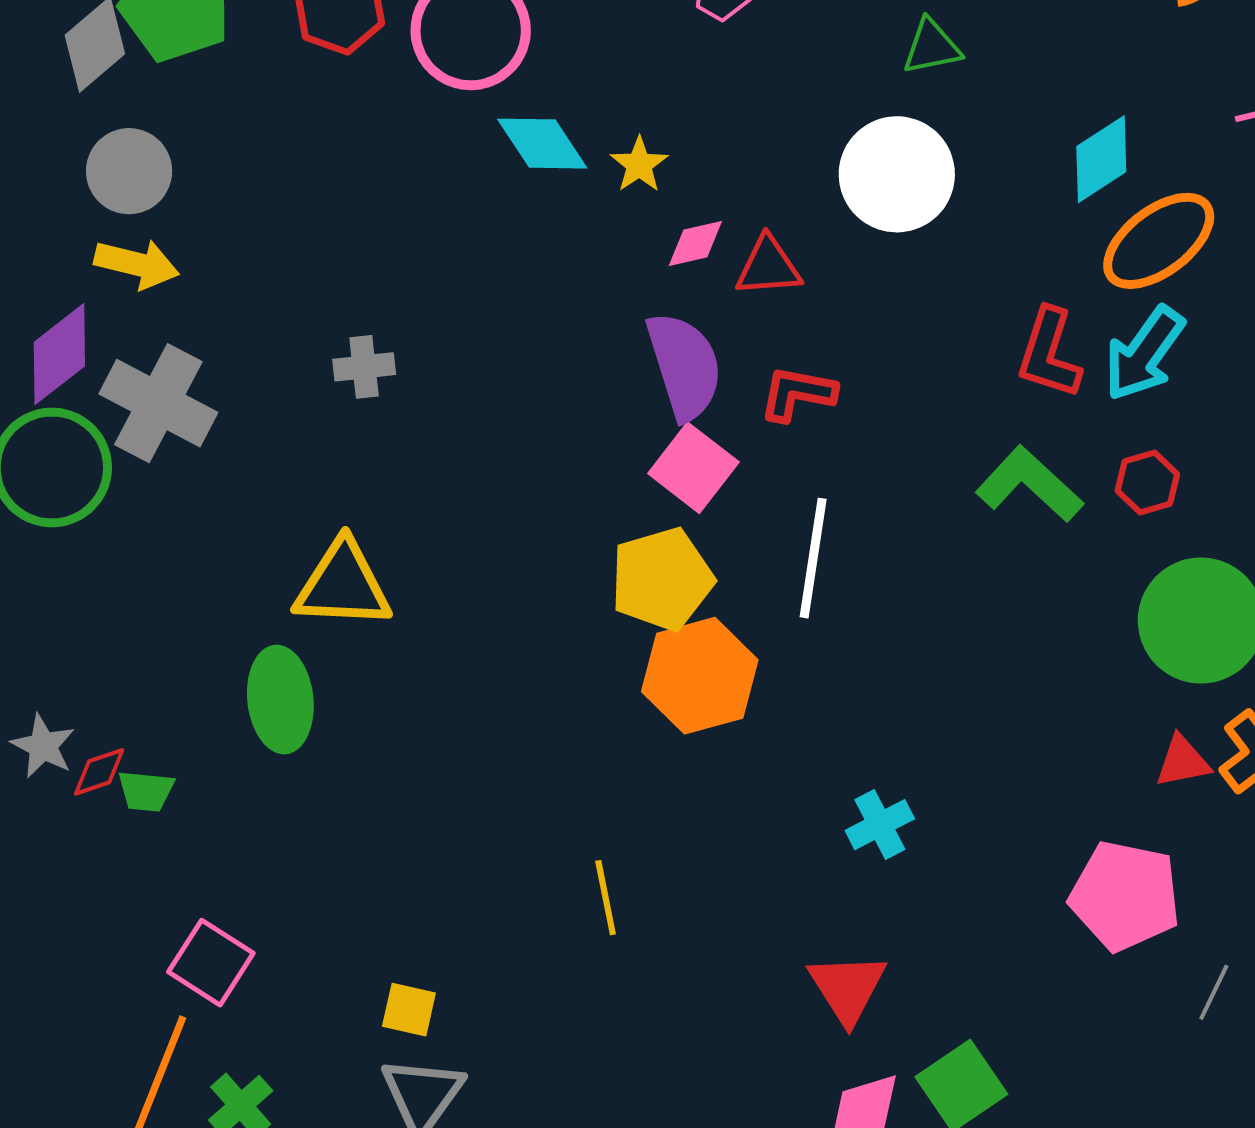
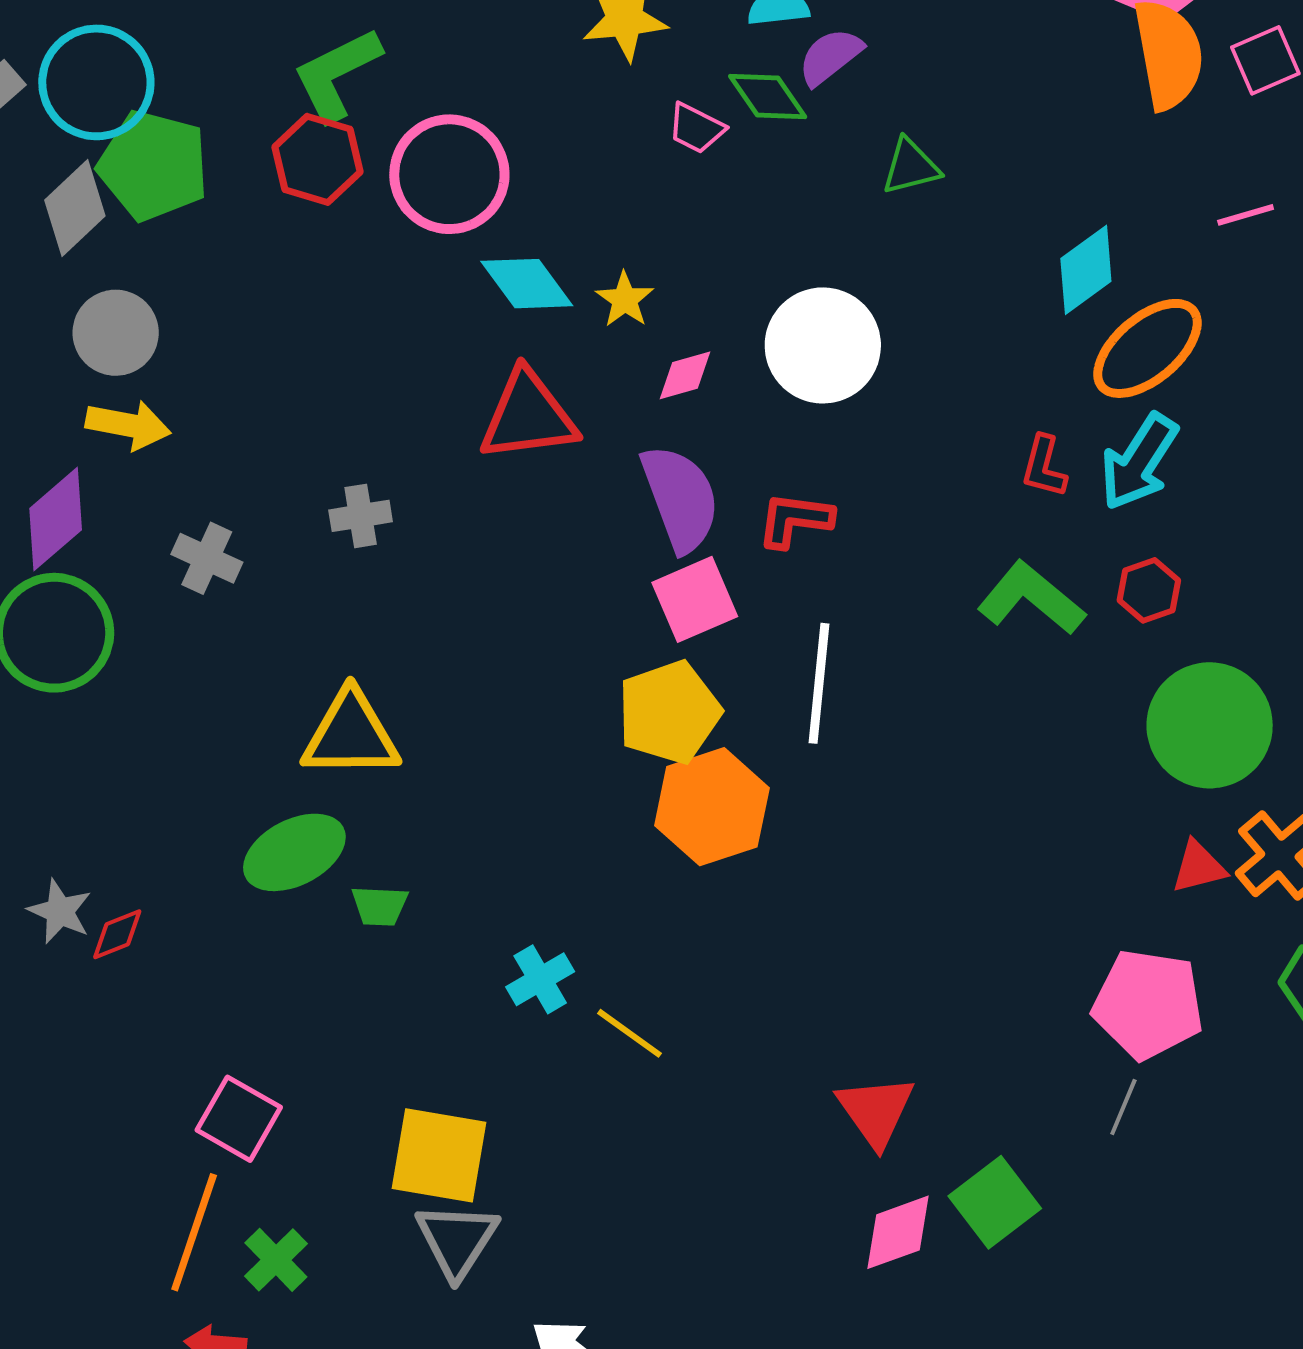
white circle: (897, 174) -> (823, 345), moved
red triangle: (768, 267) -> (528, 416), moved, size x1.5
red L-shape: (1049, 353) -> (1044, 467), size x0.7
gray cross: (158, 403) -> (207, 558), moved, size x0.6
pink square: (693, 468) -> (695, 599), turned 32
green ellipse: (280, 700) -> (294, 852), turned 72
green trapezoid: (146, 791) -> (380, 906), moved
cyan cross: (880, 825) -> (540, 979), moved
yellow line: (606, 898) -> (630, 1033), turned -40
gray line: (1214, 992) -> (1123, 1107), moved
yellow square: (409, 1010) -> (439, 1155), size x1.8

